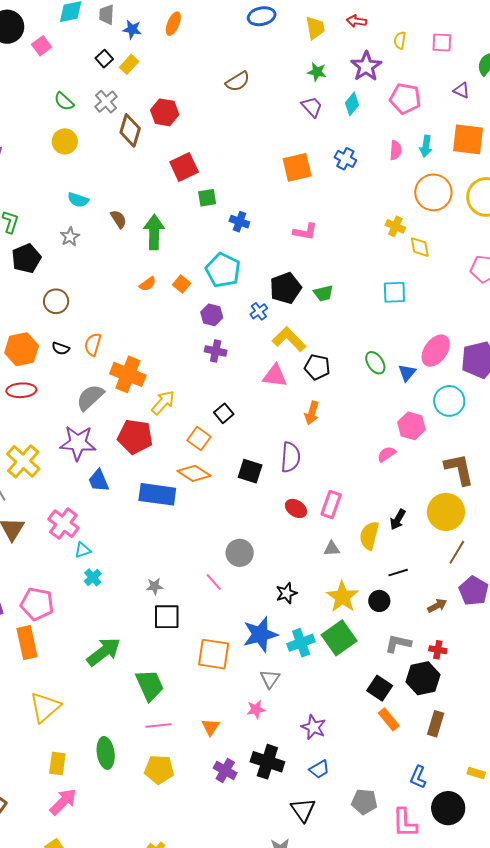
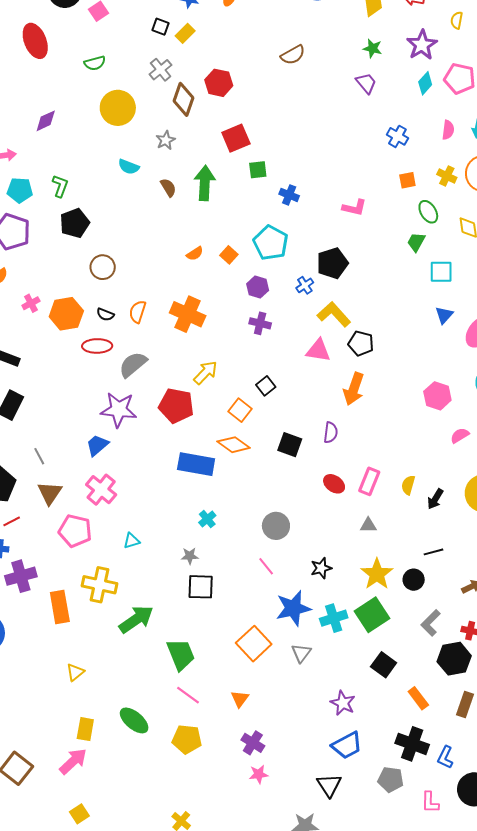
black square: (104, 59) -> (161, 27), turned -30
green semicircle: (64, 101) -> (95, 63), moved, turned -60
cyan diamond: (352, 104) -> (425, 83), moved
yellow circle: (65, 141) -> (118, 108), size x1.4
orange square: (297, 167) -> (407, 180), moved, size x0.6
yellow cross: (395, 226) -> (447, 176), moved
green arrow: (154, 232) -> (205, 183), moved
gray star: (70, 237) -> (166, 140), moved
green trapezoid: (323, 293) -> (416, 242), moved, turned 130
green ellipse: (375, 363) -> (428, 212), moved
blue triangle: (407, 373) -> (444, 315), moved
orange cross: (128, 374) -> (188, 314), moved
red ellipse: (21, 390) -> (97, 346), moved
orange arrow: (312, 413) -> (354, 389), size x1.4
pink hexagon: (411, 426) -> (437, 396), moved
pink semicircle: (387, 454) -> (460, 435), moved
purple semicircle: (291, 457) -> (331, 432), size x0.7
yellow cross: (23, 461) -> (99, 585), moved, turned -32
blue trapezoid: (99, 481) -> (97, 445), moved, turned 70
yellow semicircle: (369, 536) -> (408, 485), moved, size x0.7
cyan triangle: (83, 550) -> (132, 541), moved
cyan cross: (93, 577) -> (207, 519), moved
pink line: (214, 582) -> (266, 566), moved
pink pentagon: (37, 604) -> (75, 531), moved
gray L-shape: (398, 644) -> (431, 623), turned -60
orange square: (214, 654) -> (254, 644), moved, turned 36
black square: (380, 688) -> (384, 665), moved
yellow triangle: (45, 707) -> (75, 672), size x0.6
pink star: (256, 709) -> (259, 774), moved
pink line: (158, 725) -> (188, 695), turned 40
green ellipse: (106, 753) -> (134, 720), turned -44
black cross: (267, 762) -> (412, 744), moved
blue trapezoid: (319, 769) -> (347, 745), size x1.5
pink arrow: (63, 802) -> (73, 761), moved
pink L-shape: (405, 823) -> (430, 802), size x0.7

